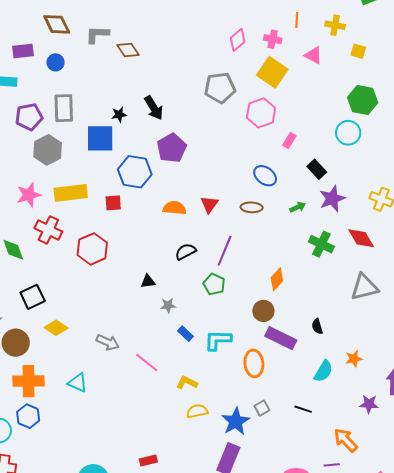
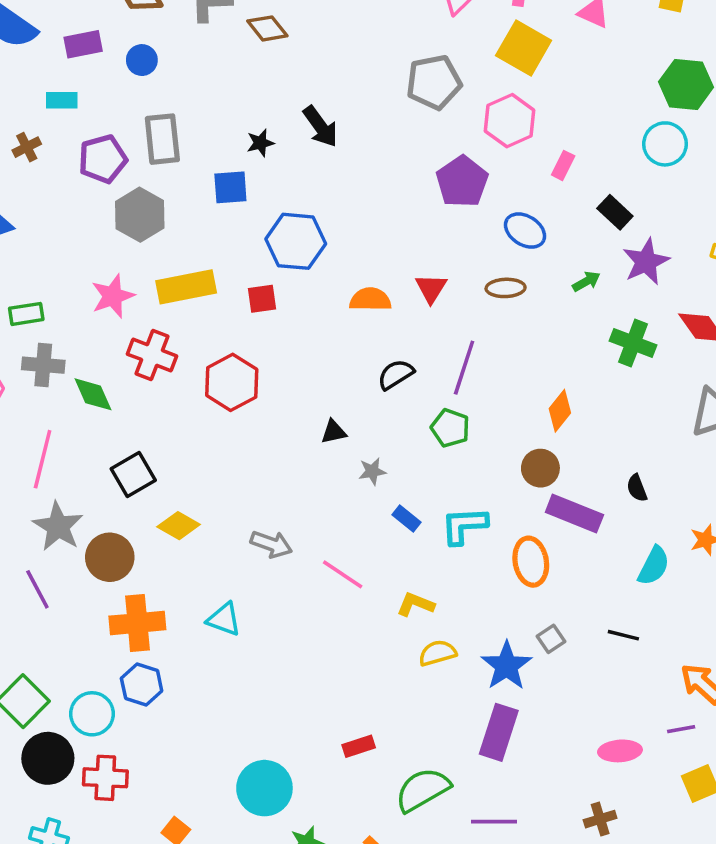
blue square: (100, 138) -> (230, 187), size x0.7
purple pentagon: (172, 148) -> (462, 182), moved

